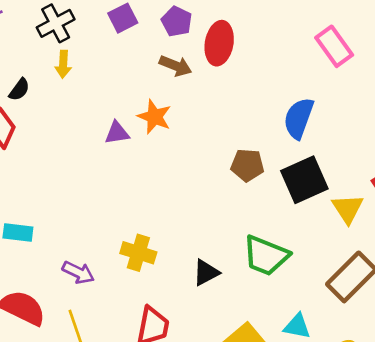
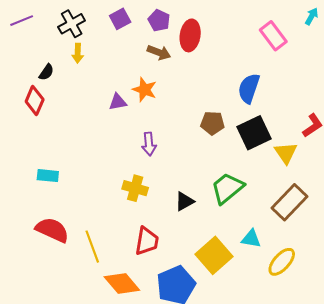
green trapezoid: (266, 256) -> (227, 188), turned 120
purple arrow: (78, 272) -> (149, 144), moved, turned 60

